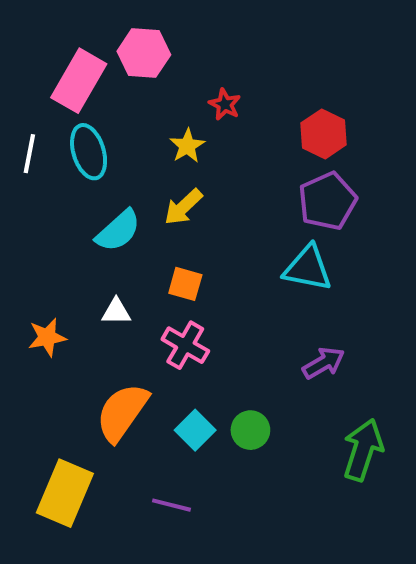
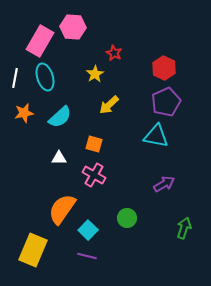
yellow arrow: (183, 207) -> (109, 105), moved
orange star: (47, 337) -> (24, 113), moved
cyan square: (195, 430) -> (88, 230), moved
green arrow: (363, 450) -> (184, 228), size x0.7

